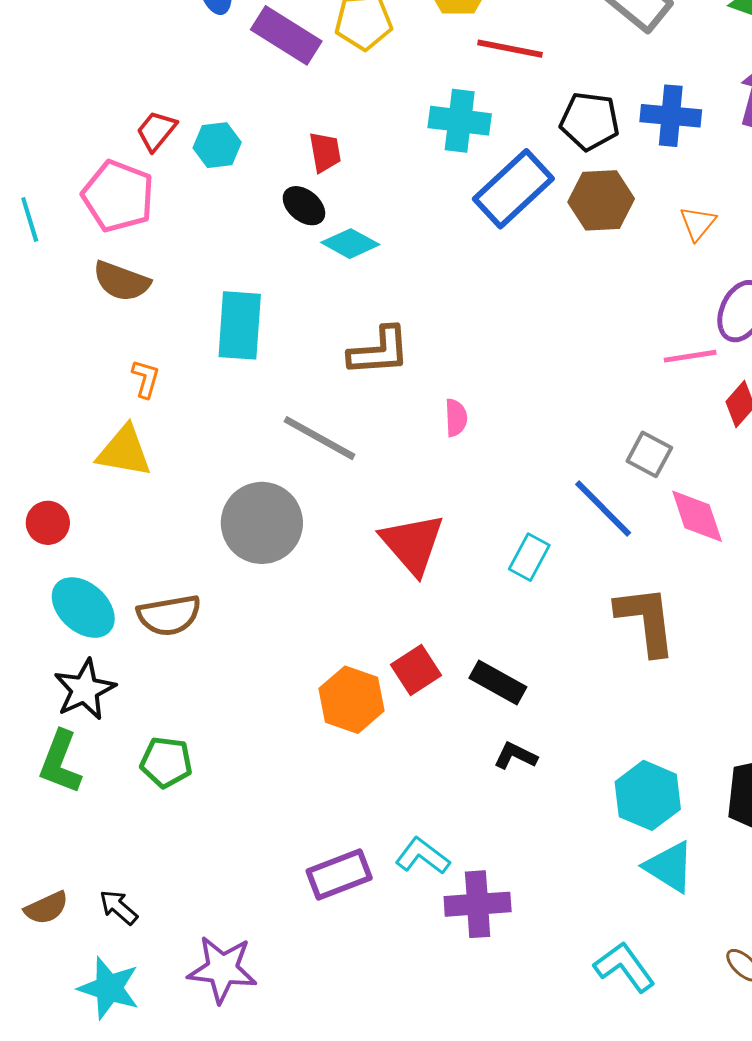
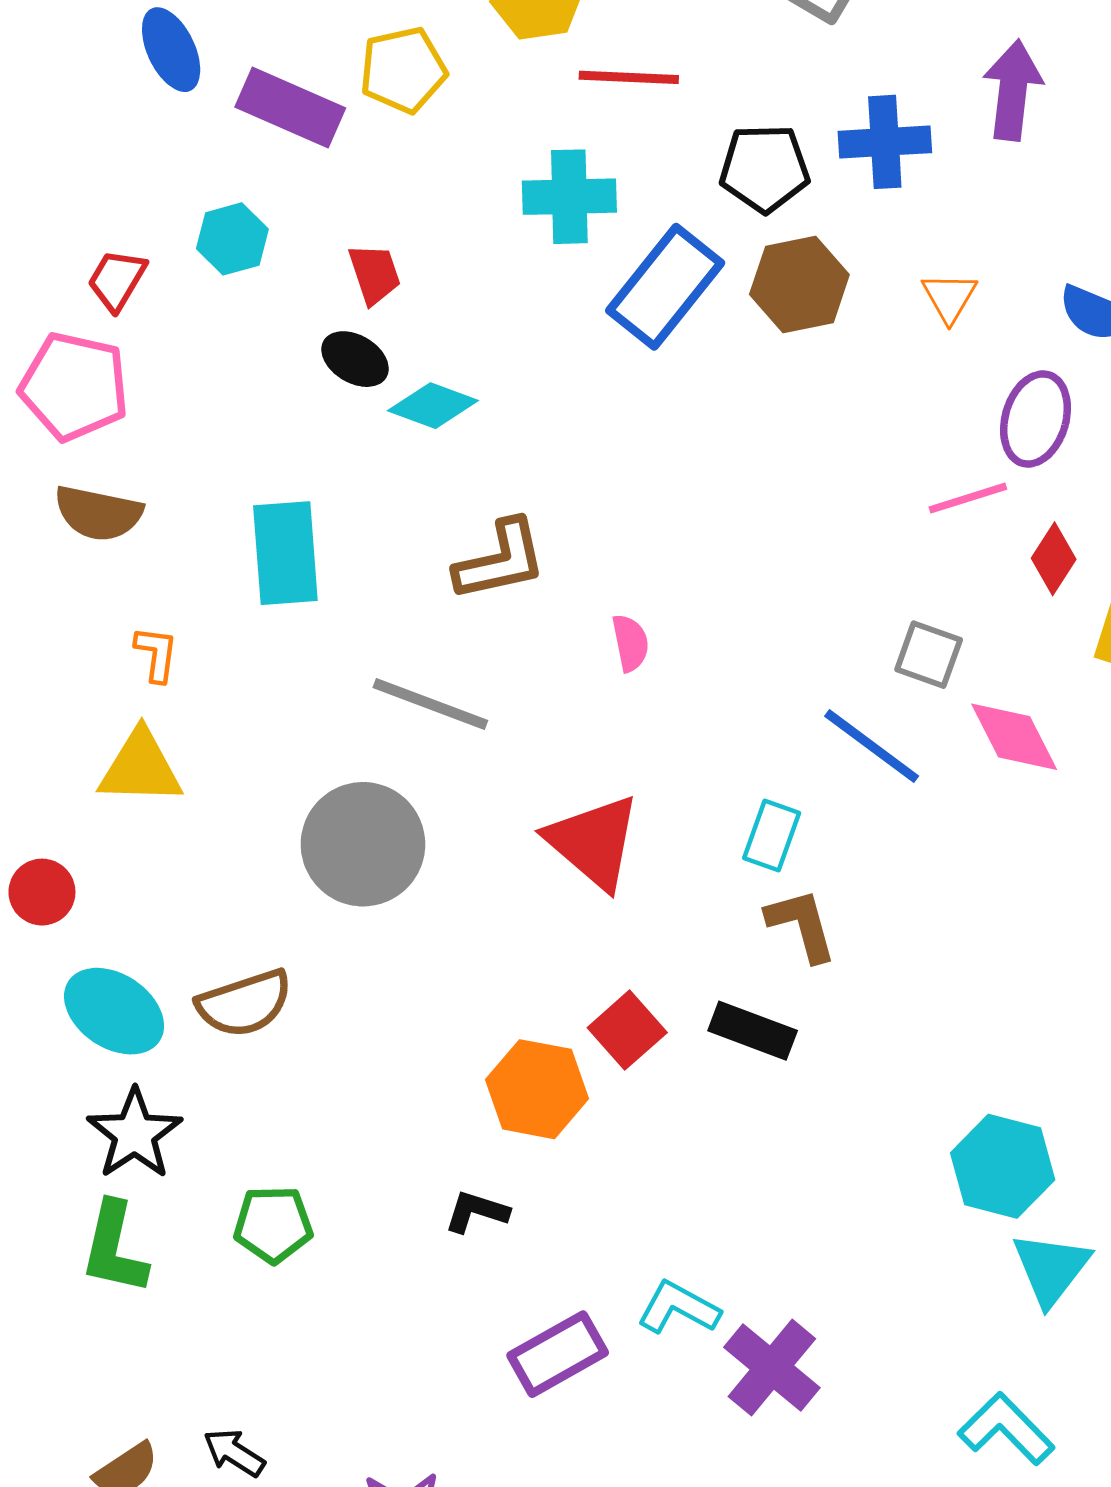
cyan hexagon: (217, 145) -> (232, 239), moved
brown L-shape: (646, 620) -> (802, 925), moved, size x0.7
black L-shape: (515, 756) -> (476, 1212), moved
cyan triangle: (669, 867) -> (1051, 1269), turned 44
purple cross: (478, 904) -> (772, 1368), turned -38

